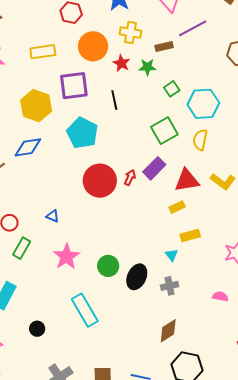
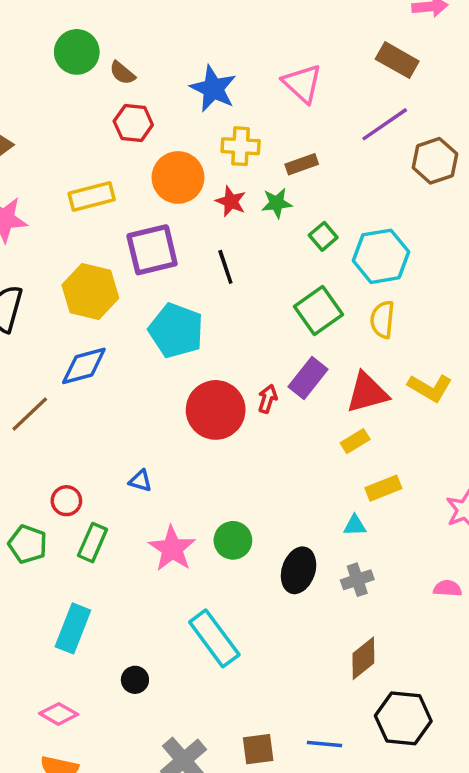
purple line: (193, 28) -> (385, 124), moved
cyan triangle: (172, 255) -> (355, 525), turned -48
green circle: (108, 266) -> (233, 540), moved

